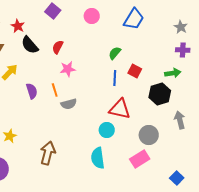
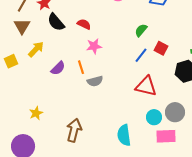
red semicircle: (58, 47) -> (84, 24), turned 88
blue line: (115, 78) -> (141, 55), turned 35
purple semicircle: (32, 91) -> (58, 68), turned 63
cyan circle: (107, 130) -> (154, 117), moved
pink rectangle: (140, 159) -> (166, 136), turned 30

